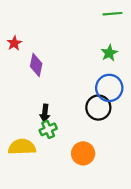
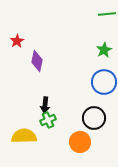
black circle: (98, 108) -> (94, 118), moved

